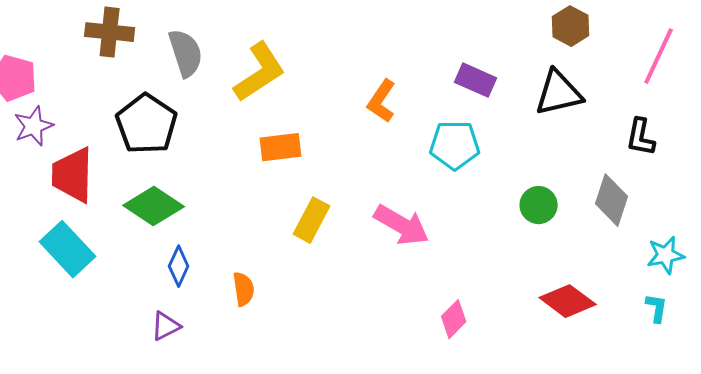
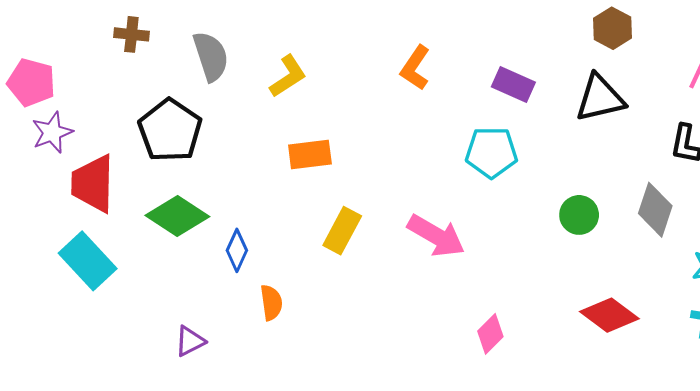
brown cross: (110, 32) -> (131, 34), size x0.7
yellow L-shape: (260, 72) -> (288, 76), size x0.7
orange L-shape: (382, 101) -> (415, 68), moved
blue diamond: (179, 266) -> (237, 250), moved

